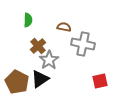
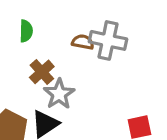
gray cross: (83, 44) -> (108, 40), moved

